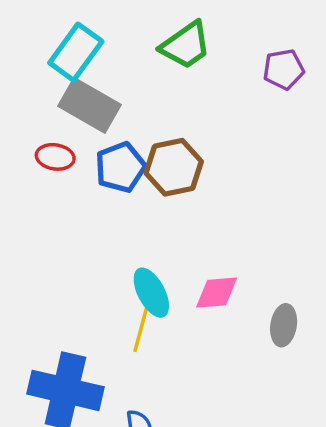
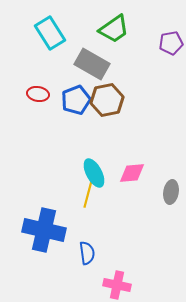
cyan rectangle: (76, 52) -> (50, 33), turned -68
gray rectangle: (90, 105) -> (92, 64), moved

